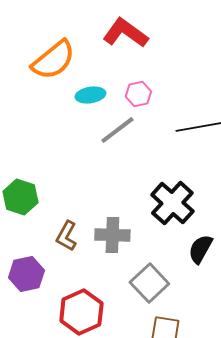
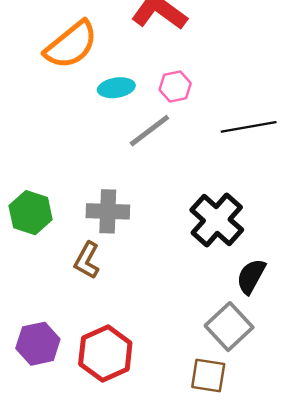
gray cross: (112, 235) -> (108, 211), moved
purple hexagon: (26, 274) -> (38, 344), moved
gray square: (149, 283) -> (229, 327), moved

